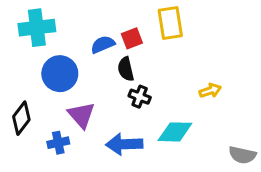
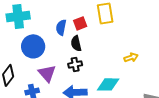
blue semicircle: (103, 44) -> (61, 27), turned -56
black cross: (140, 97) -> (75, 64), moved, turned -32

